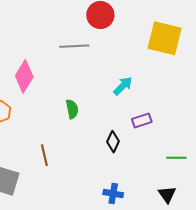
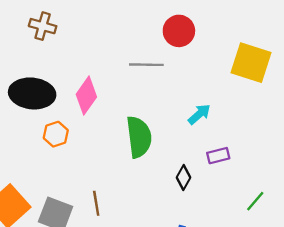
green semicircle: (72, 109) -> (139, 137), size x1.8
brown line: (44, 155) -> (96, 203), moved
green line: (176, 158) -> (255, 201), turned -54

